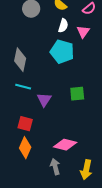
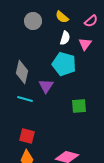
purple triangle: (44, 100) -> (46, 86), moved

